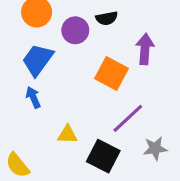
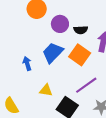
black semicircle: (107, 18) -> (81, 30), moved
blue trapezoid: (38, 60) -> (53, 53), moved

